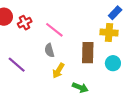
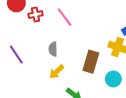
pink line: (54, 30) -> (65, 17), moved

